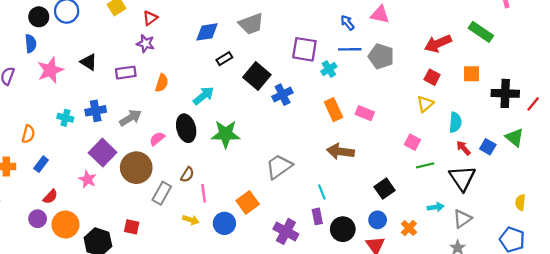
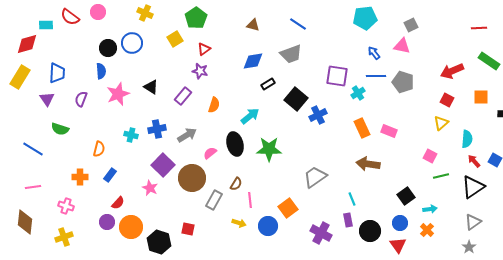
purple rectangle: (126, 73) -> (183, 96), turned -42
black triangle: (462, 178) -> (473, 187), turned 30
cyan arrow: (436, 207) -> (430, 209), moved

